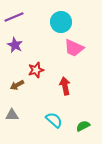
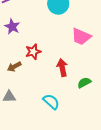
pink trapezoid: (74, 48) -> (81, 37), moved
green semicircle: (83, 126) -> (84, 83), moved

